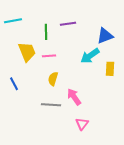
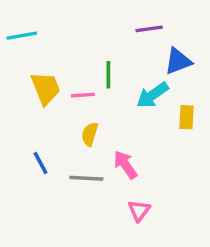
purple line: (68, 24) -> (149, 29), moved
green line: (46, 32) -> (108, 75), moved
blue line: (14, 84) -> (40, 163), moved

